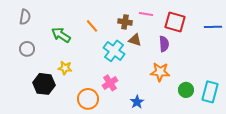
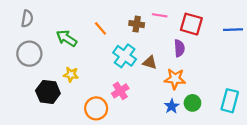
brown triangle: (135, 40) -> (150, 62), moved
gray circle: (27, 49) -> (29, 54), size x1.5
green circle: (186, 90) -> (192, 103), moved
blue star: (137, 102) -> (172, 106), moved

